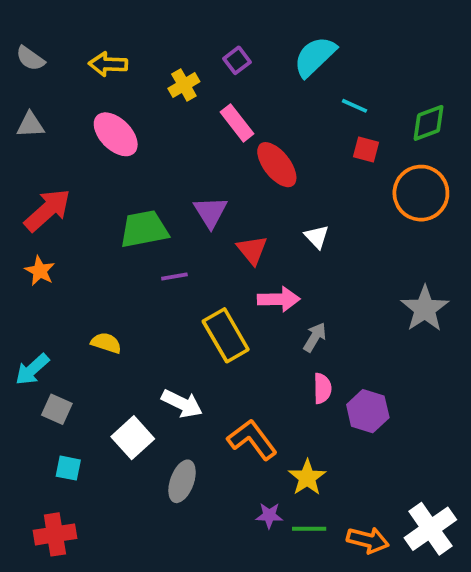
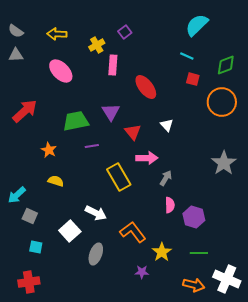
cyan semicircle: (315, 57) -> (197, 25), moved
pink rectangle: (237, 123) -> (113, 65), moved, turned 42
gray triangle: (30, 125) -> (16, 55), moved
orange star: (40, 271) -> (49, 150), moved
green line: (309, 529) -> (199, 253), moved
white cross: (430, 529) -> (227, 279), turned -32

